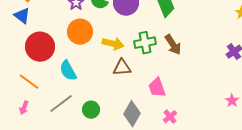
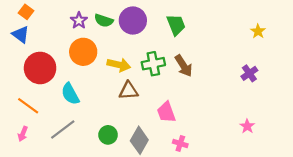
green circle: (91, 110) -> (108, 135), moved
pink cross: (170, 117) -> (180, 144), turned -32

